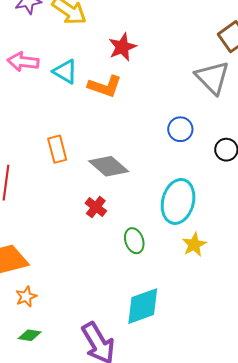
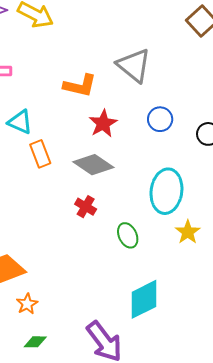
red star: (122, 47) -> (103, 124), moved
cyan triangle: (65, 72) -> (20, 122), moved
gray triangle: (212, 78) -> (134, 65), moved

